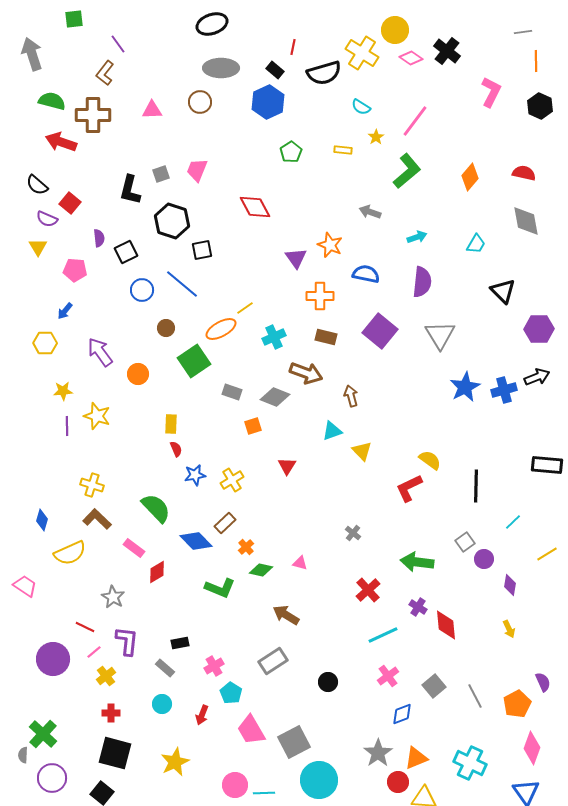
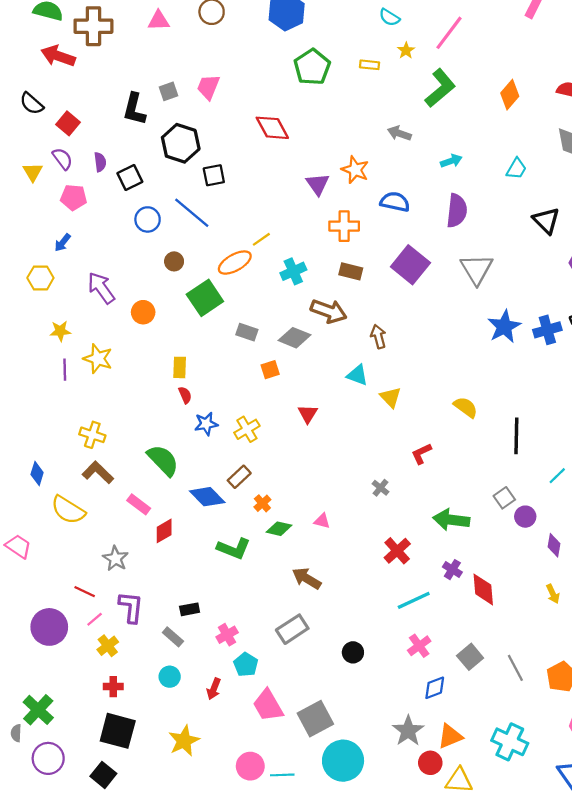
green pentagon: (291, 152) -> (312, 67), size x1.5
purple semicircle: (47, 219) -> (63, 159), moved, turned -150
cyan triangle: (332, 431) -> (357, 375), turned 40
red L-shape: (409, 488) -> (421, 454), moved, size x0.7
yellow semicircle: (70, 553) -> (68, 510), turned 56

